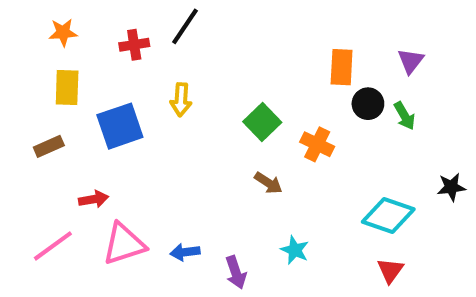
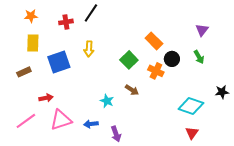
orange rectangle: (342, 67) -> (154, 41), moved, turned -48
black circle: (368, 104) -> (172, 59), moved
cyan star: (295, 250) -> (107, 101), moved

